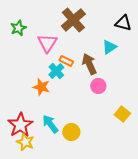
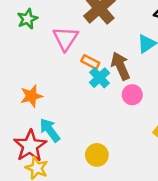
cyan cross: (56, 71) -> (100, 78), moved
orange star: (41, 87) -> (31, 96), moved, turned -30
cyan arrow: (50, 124) -> (50, 130), moved

